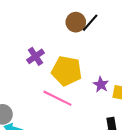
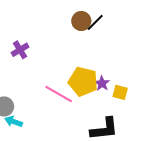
purple cross: (36, 56) -> (20, 50), moved
yellow pentagon: (67, 71) -> (83, 81), moved

